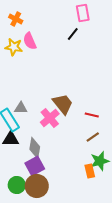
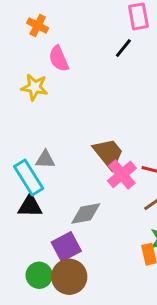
yellow star: (14, 47) -> (35, 87), moved
pink cross: (50, 118) -> (122, 174), moved
gray diamond: (35, 148) -> (86, 214), moved, turned 70

